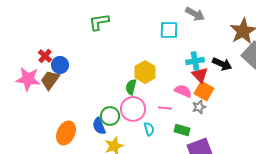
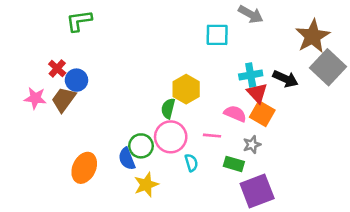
green L-shape: (99, 22) -> (79, 21), moved
pink star: (28, 79) -> (35, 98), size x0.7
gray star: (199, 107) -> (252, 145), moved

